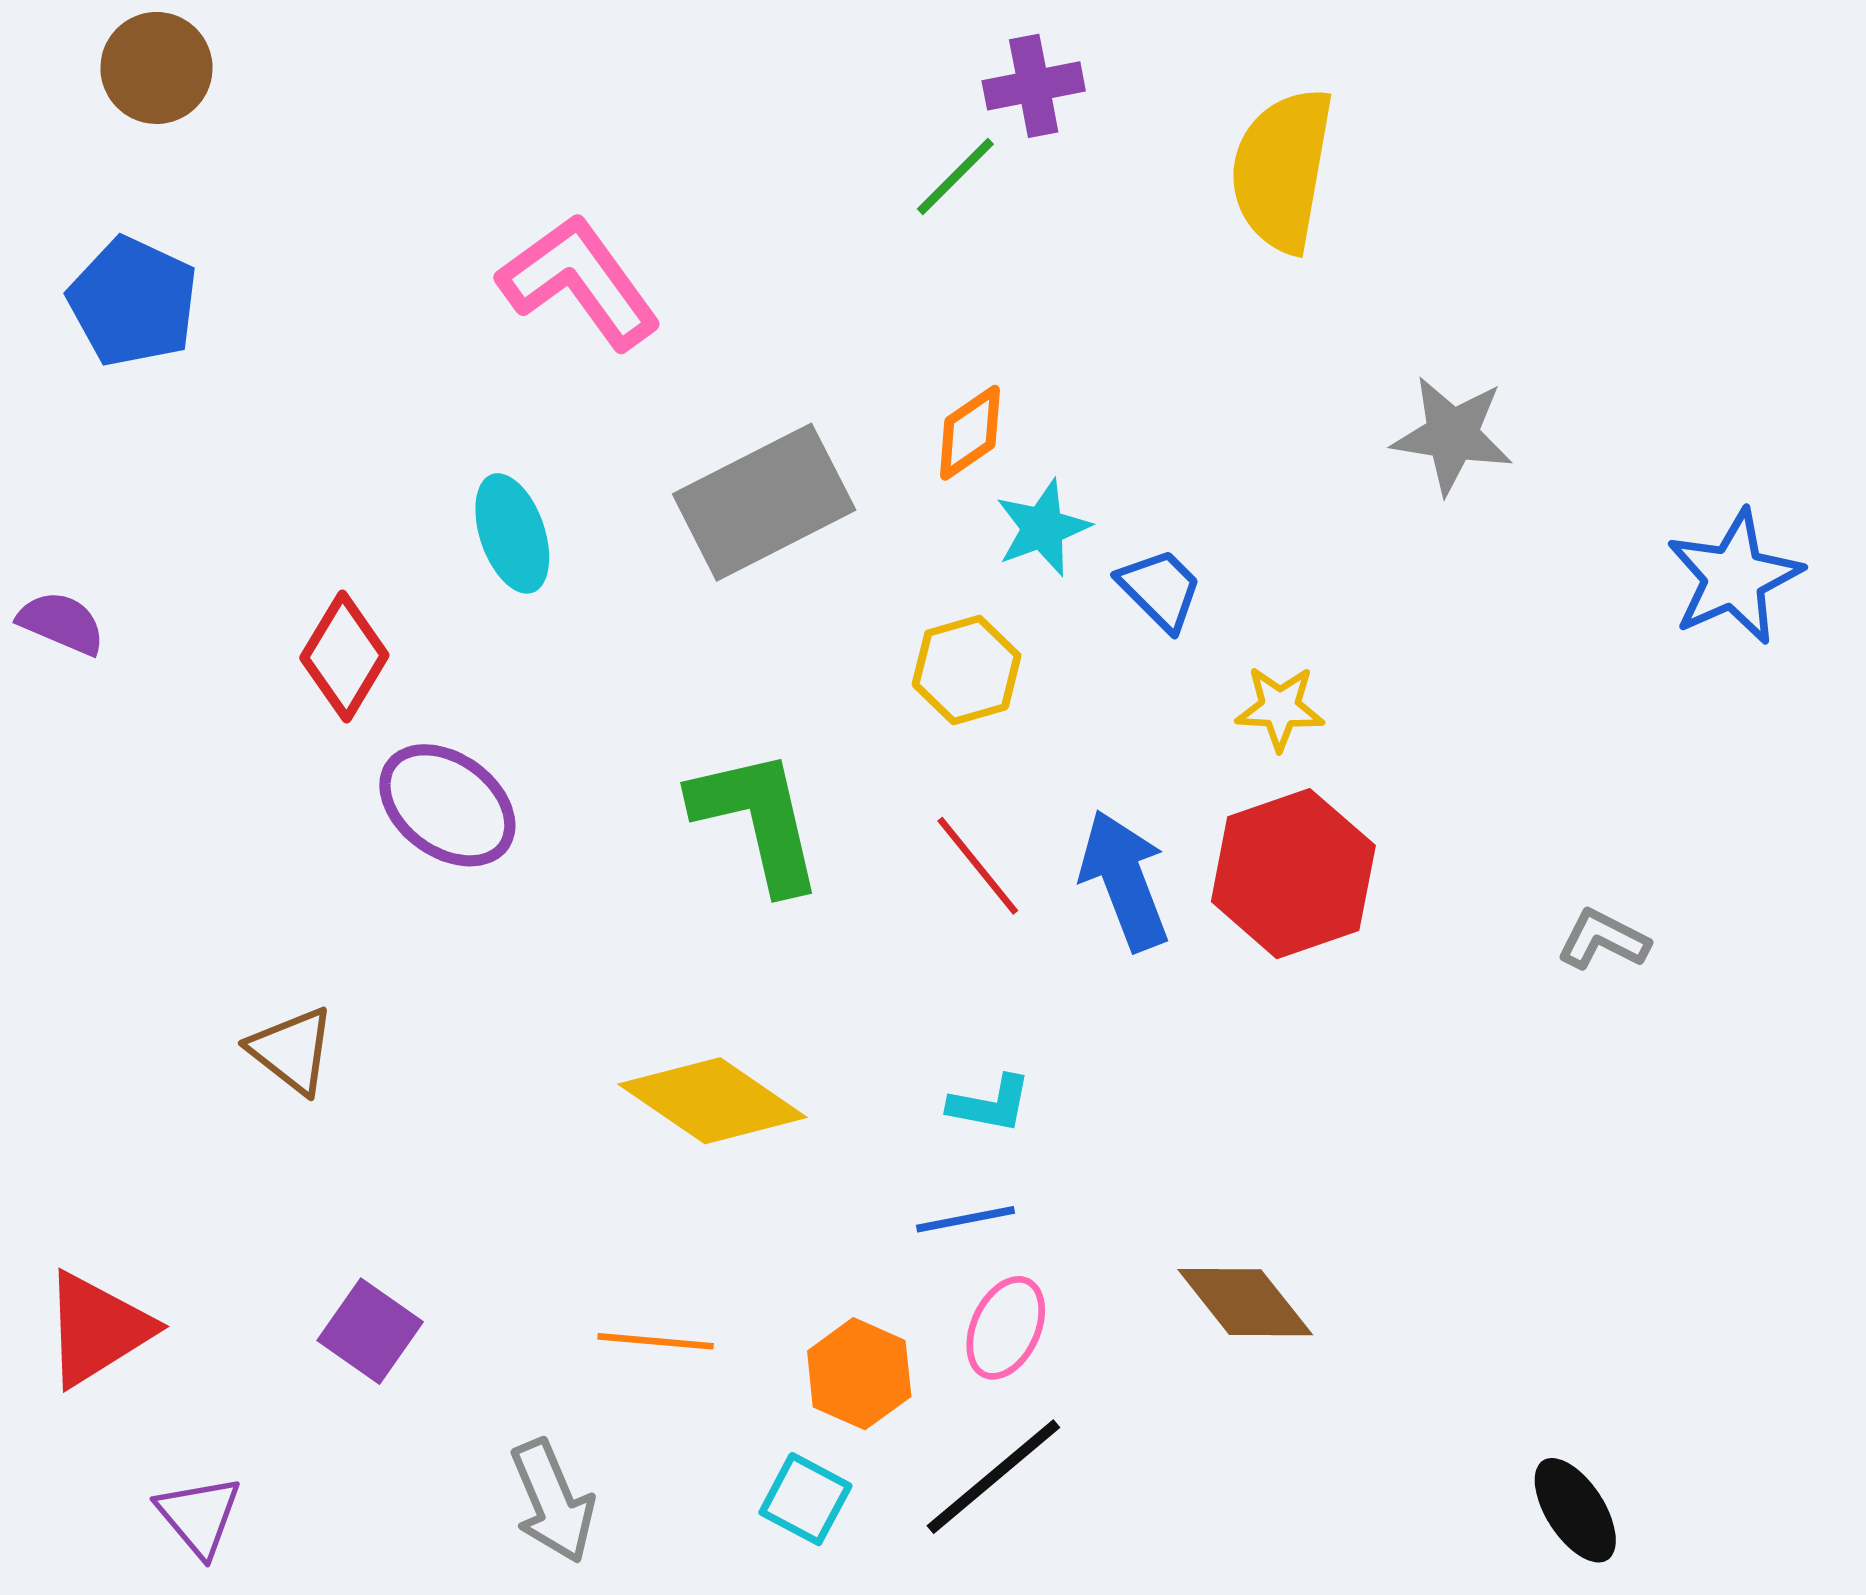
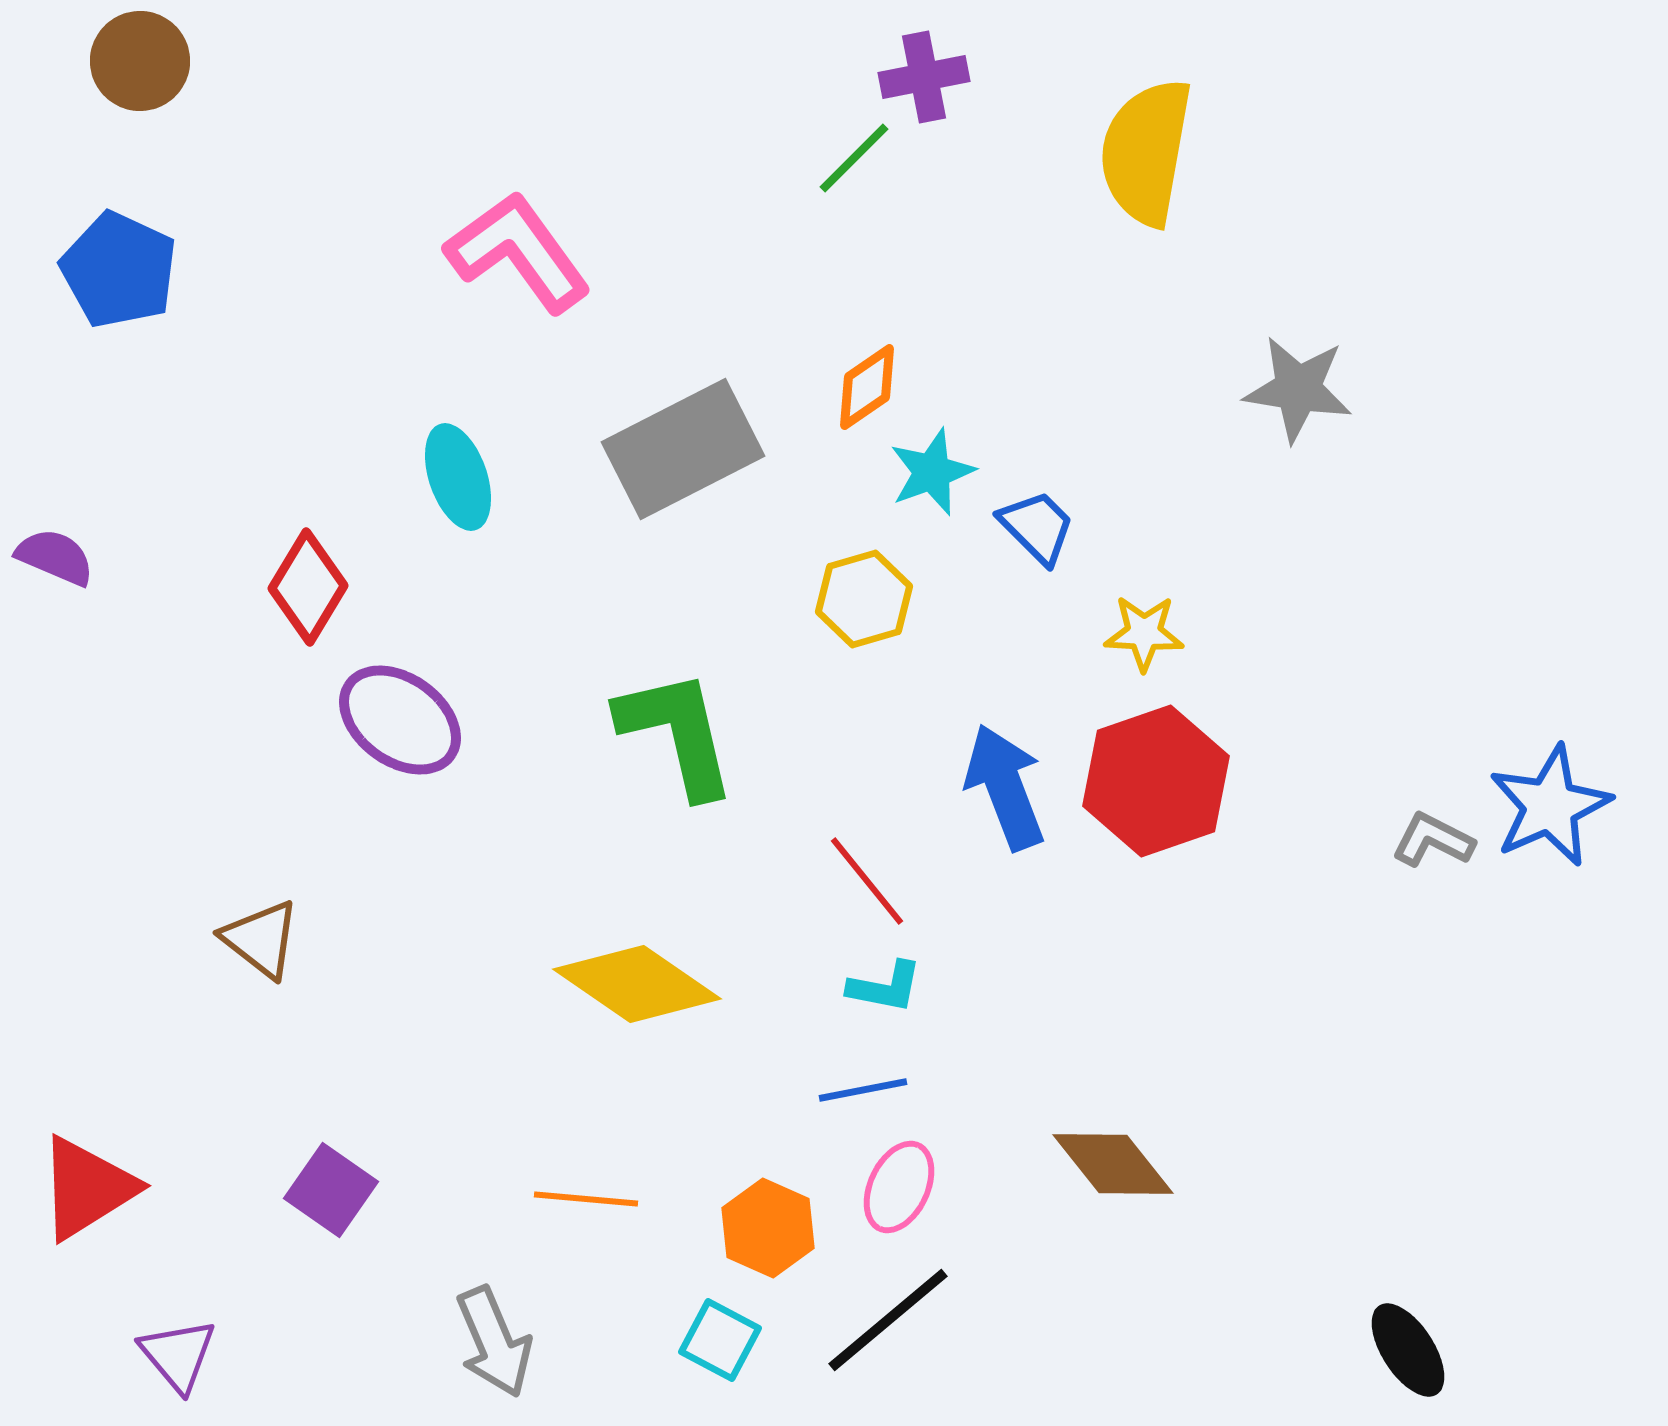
blue star: (1734, 577) -> (1550, 806), moved
red line: (978, 866) -> (867, 881), moved

